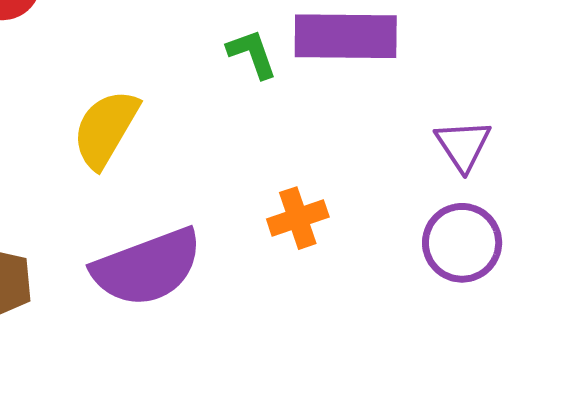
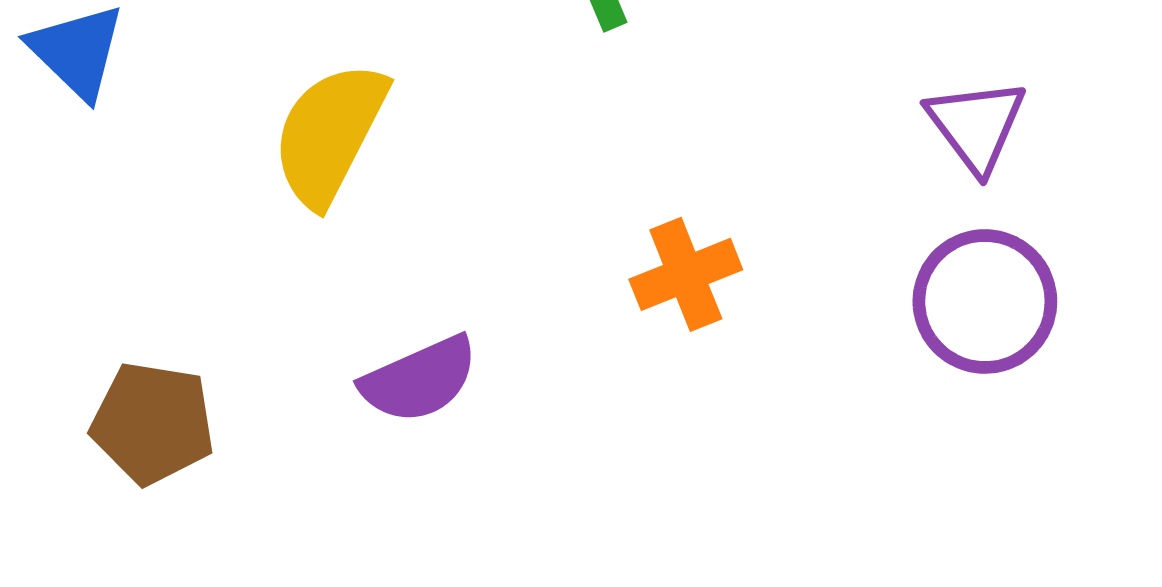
purple semicircle: (147, 267) -> (419, 379), size x0.6

